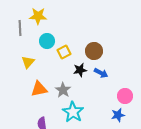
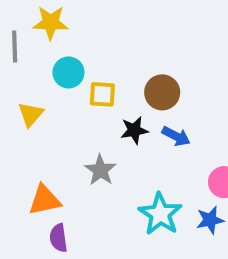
yellow square: (64, 52) -> (102, 94), turned 32
orange triangle: (39, 89) -> (45, 200), moved
cyan star: (73, 112) -> (160, 214), moved

